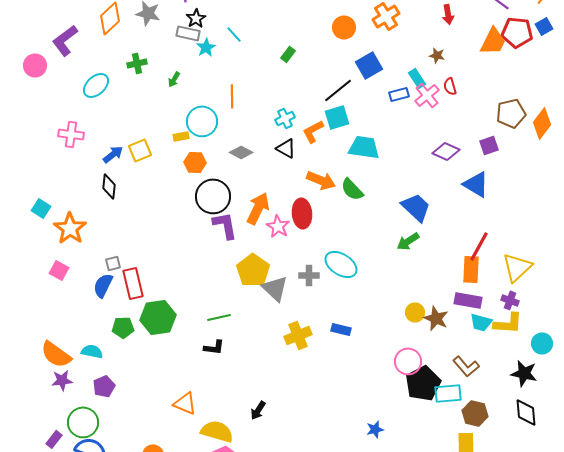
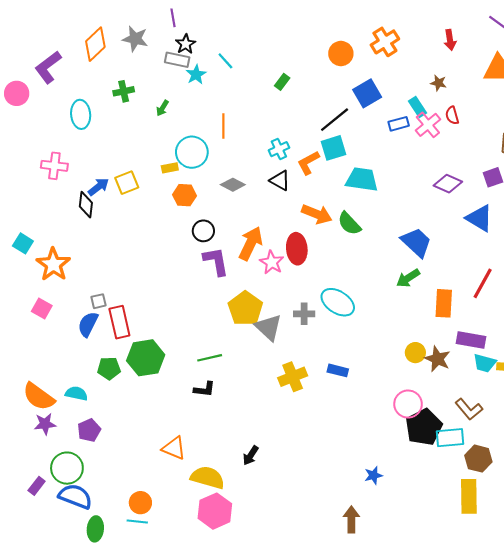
cyan ellipse: (96, 85) -> (81, 114), turned -52
black diamond: (109, 186) -> (86, 205), moved
black circle: (213, 196) -> (203, 231), size x0.6
orange rectangle: (471, 269) -> (444, 303), moved

